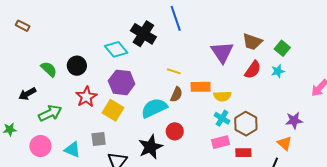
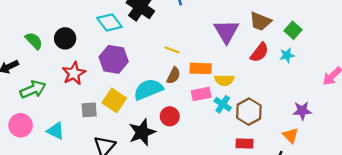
yellow square: (113, 110) -> (114, 100), moved
gray square: (99, 139) -> (89, 110), moved
pink rectangle: (221, 142) -> (201, 94), moved

